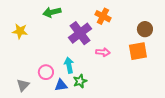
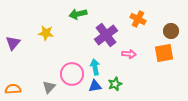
orange cross: (103, 16) -> (138, 19), moved
pink circle: (46, 72) -> (72, 74), size x1.5
green star: (80, 81) -> (115, 84), moved
blue triangle: (61, 85) -> (95, 86), moved

